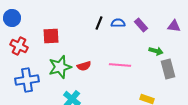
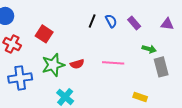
blue semicircle: (118, 23) -> (111, 21), turned 64
red square: (51, 36) -> (44, 34), turned 36

